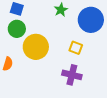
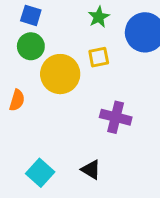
yellow square: (76, 48) -> (99, 57), moved, turned -32

